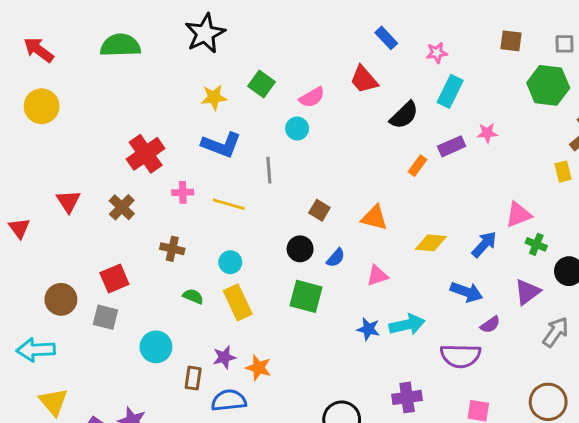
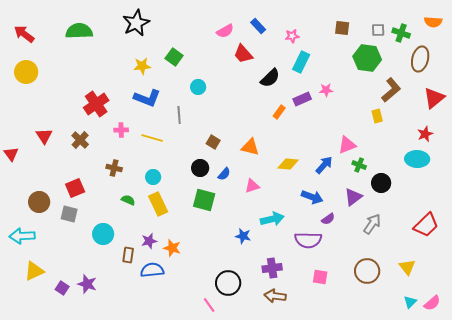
pink semicircle: (312, 97) -> (225, 31), moved
blue star: (368, 329) -> (243, 236), moved
yellow triangle: (53, 402) -> (34, 271), turned 45

